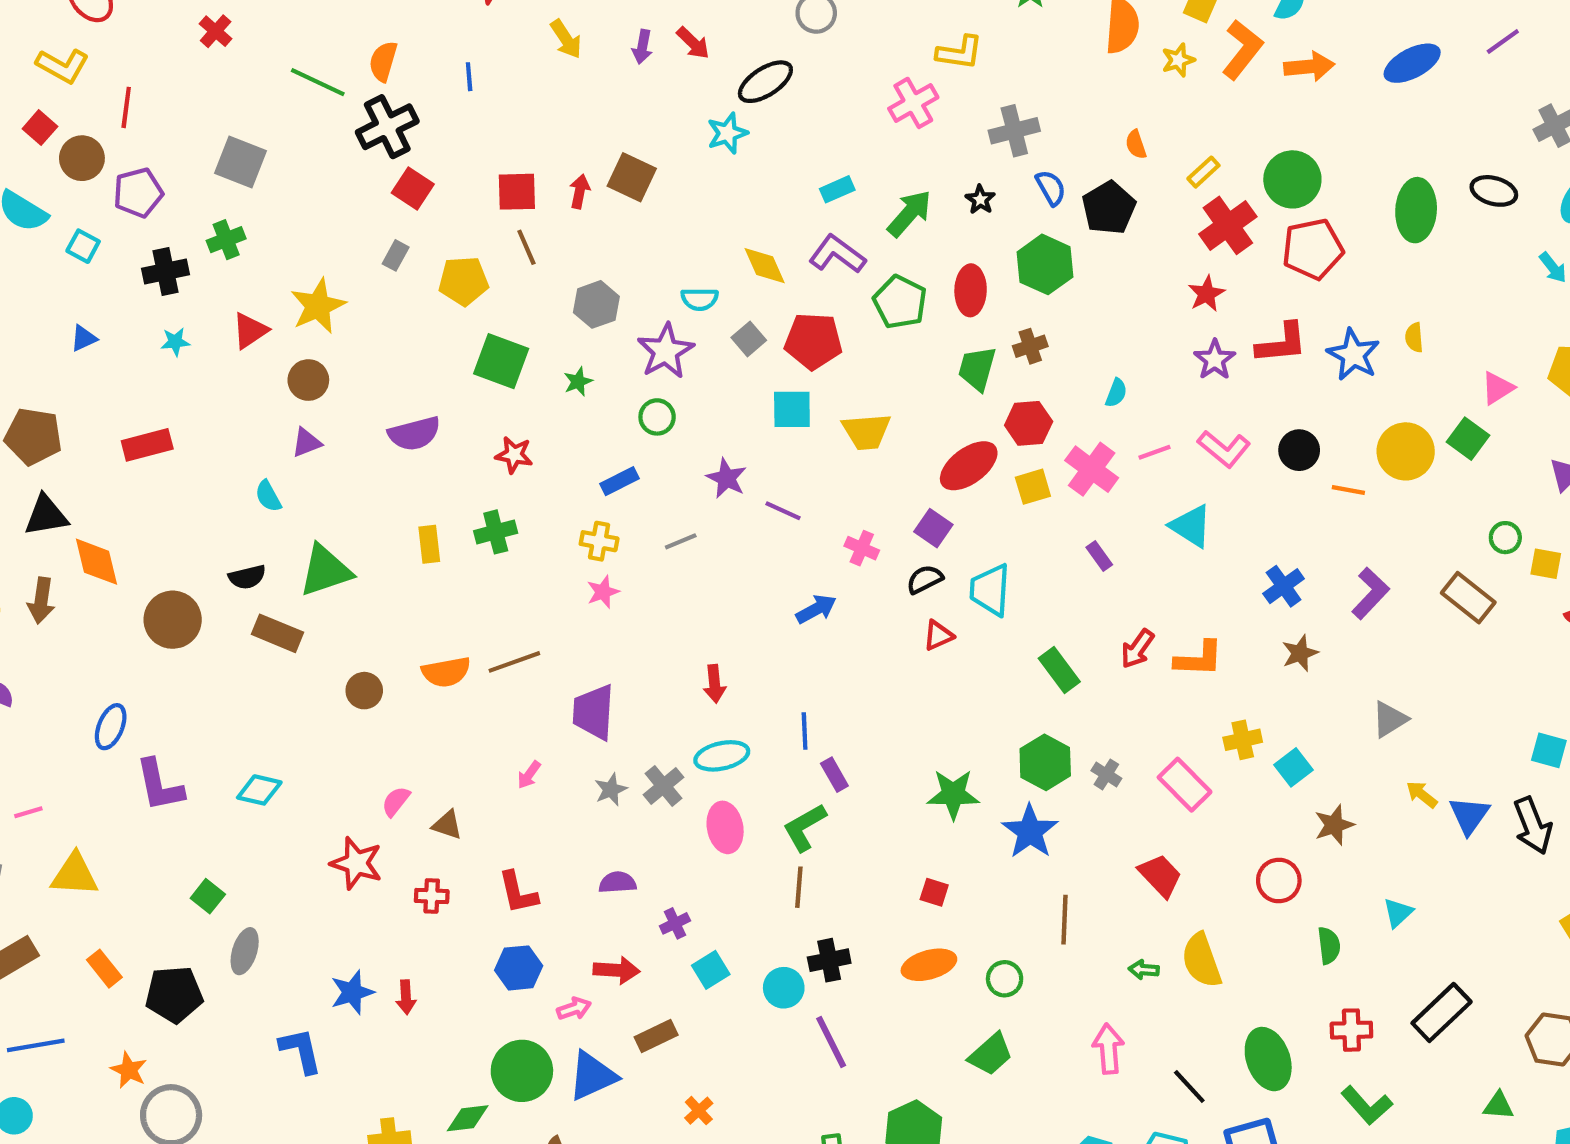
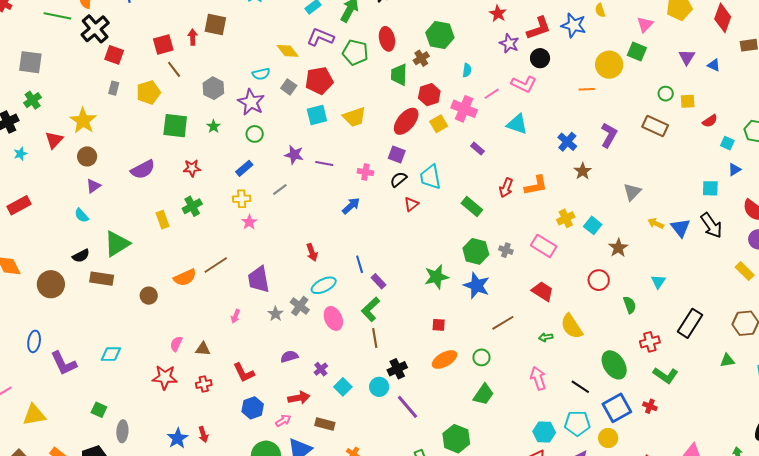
green hexagon: (1045, 264) -> (440, 35), moved
black circle: (1299, 450) -> (540, 58), moved
brown line: (1065, 920) -> (503, 323), turned 70
brown rectangle: (656, 1036) -> (325, 424), turned 54

